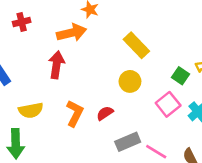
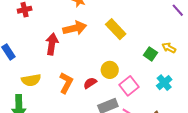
orange arrow: (72, 33) -> (75, 28), moved
yellow circle: (130, 81) -> (110, 70), moved
pink square: (168, 104) -> (129, 86), moved

